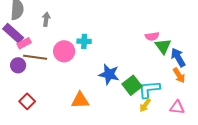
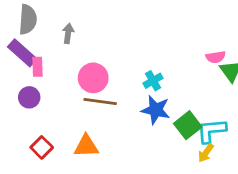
cyan cross: (84, 41) -> (153, 81), moved, turned -32
pink rectangle: (24, 43) -> (38, 67), turned -64
brown line: (35, 57) -> (100, 102), moved
orange triangle: (80, 100) -> (86, 146), moved

